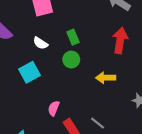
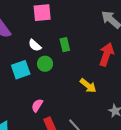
green circle: (71, 60) -> (45, 64), moved
yellow arrow: (106, 78) -> (88, 86), turned -150

